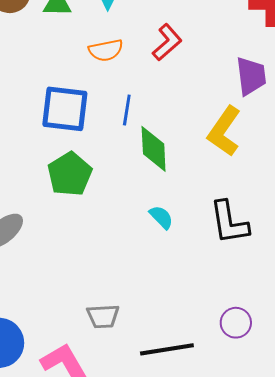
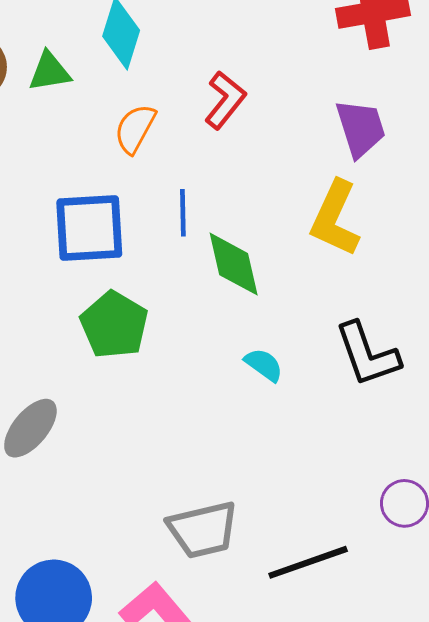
orange semicircle: (106, 50) -> (135, 129), turned 140
gray trapezoid: (103, 316) -> (203, 530), size x1.4

